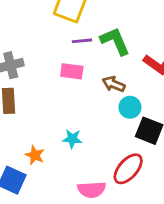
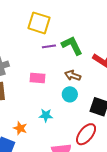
pink rectangle: (72, 71) -> (38, 78), moved
cyan circle: (130, 107) -> (70, 94), moved

